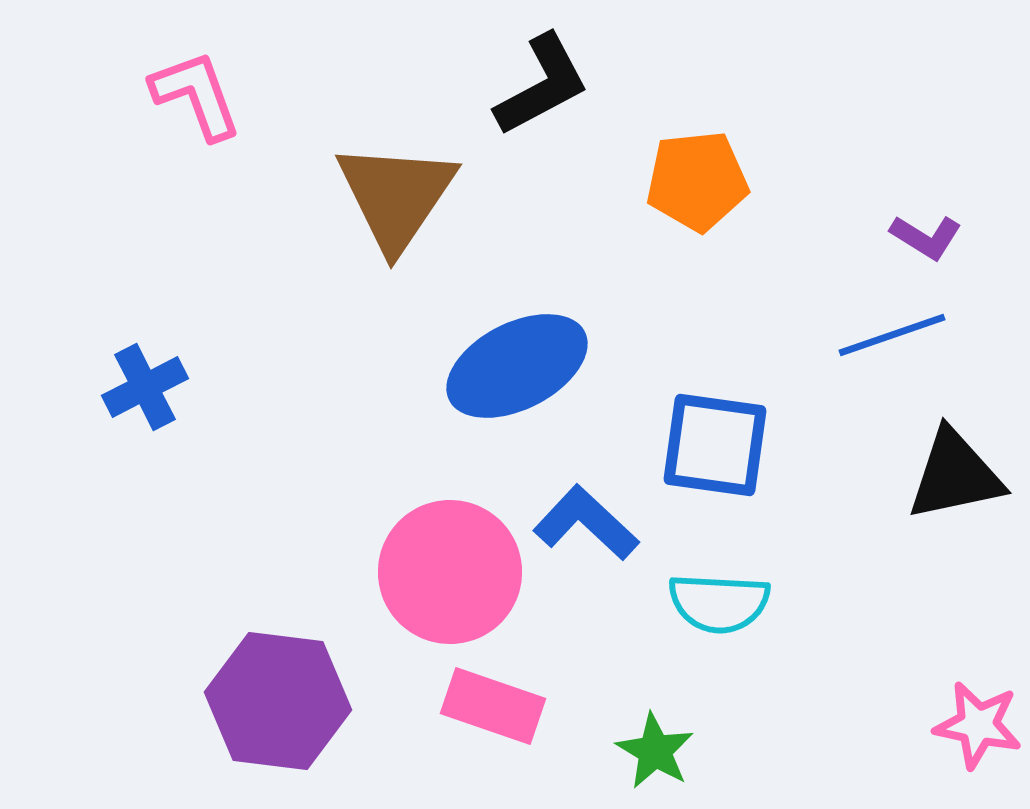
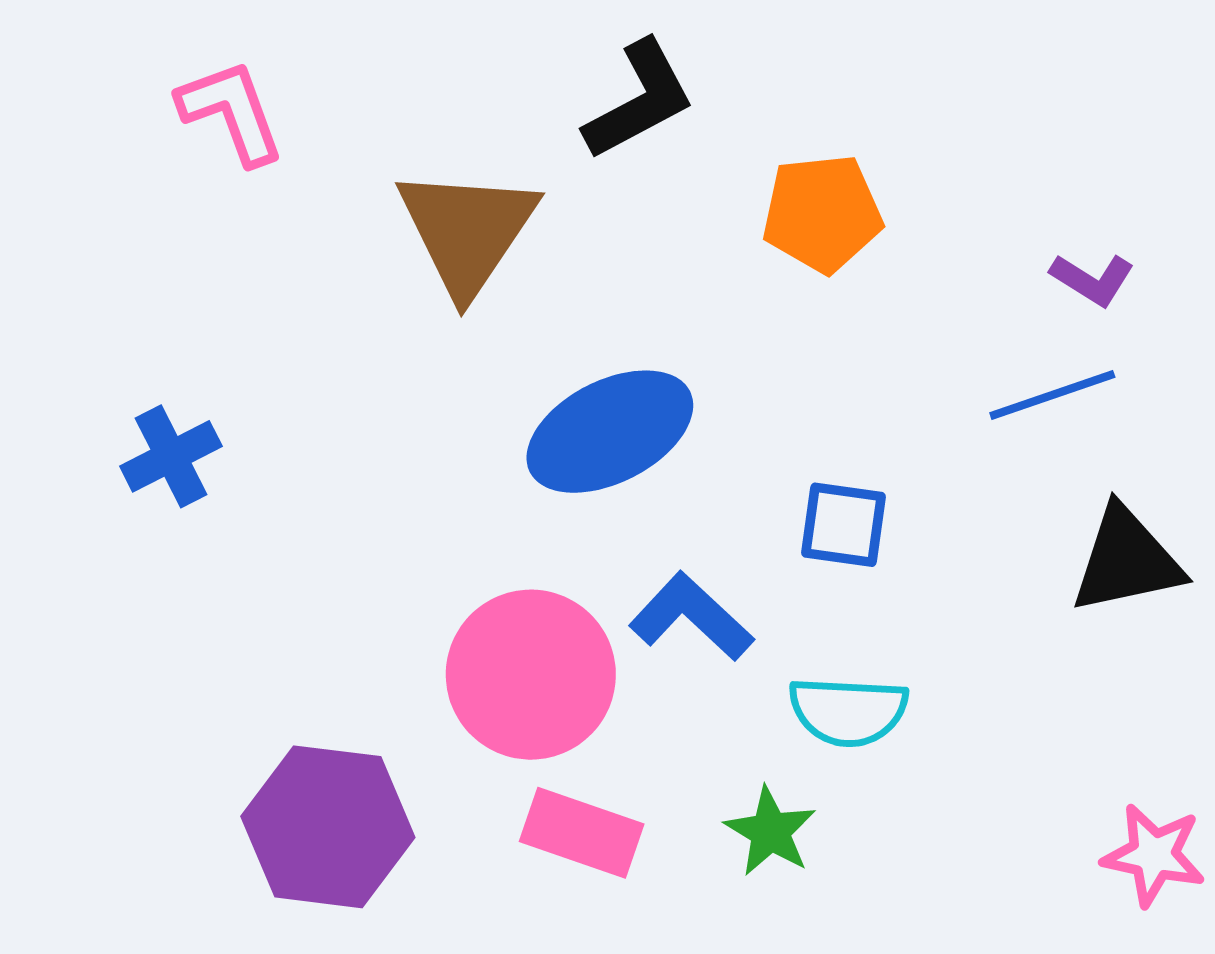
blue square: (715, 445) -> (843, 525), size x0.7
green star: (655, 751) -> (770, 832), moved

